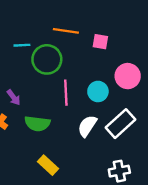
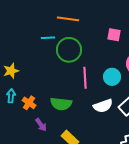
orange line: (66, 31) -> (68, 19), moved
purple arrow: (14, 97) -> (41, 125), moved
white semicircle: (87, 126) -> (103, 106), turned -144

